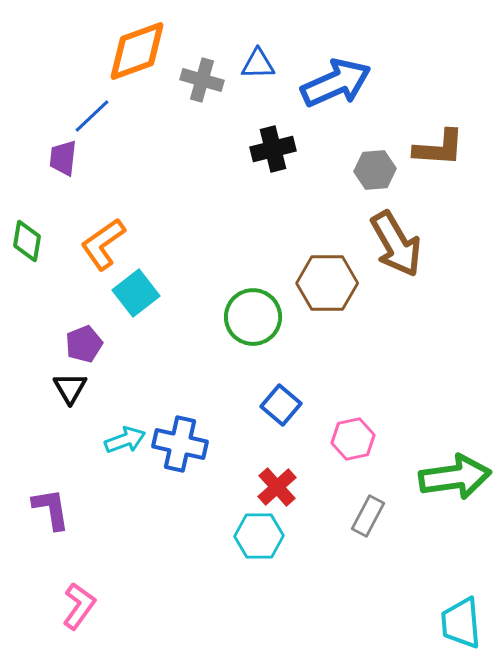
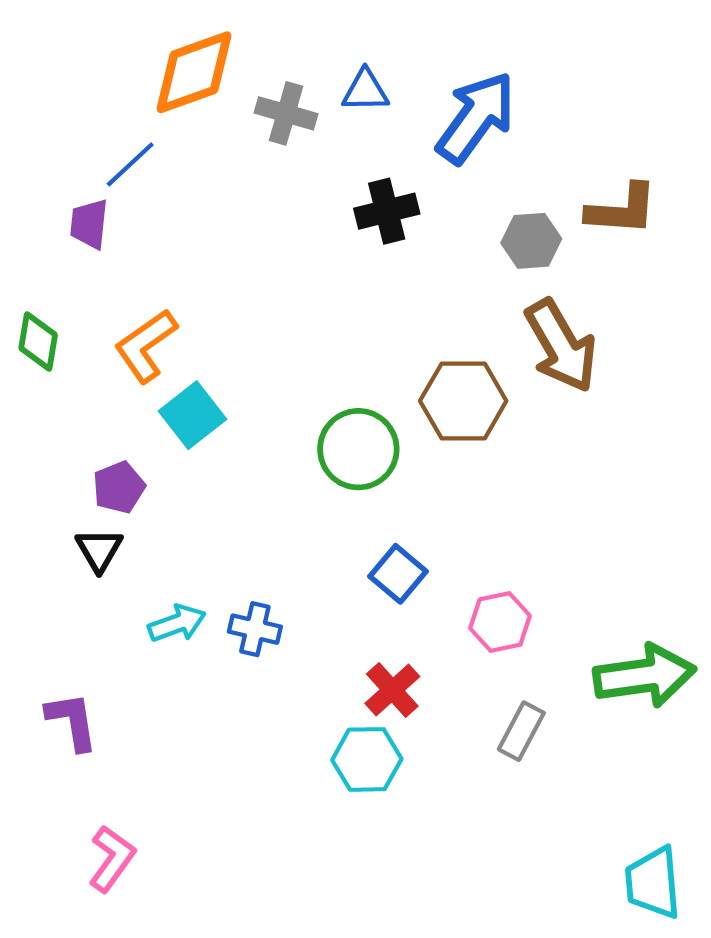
blue arrow: (336, 83) -> (476, 118), turned -30
blue cross: (180, 444) -> (255, 629), size x0.7

